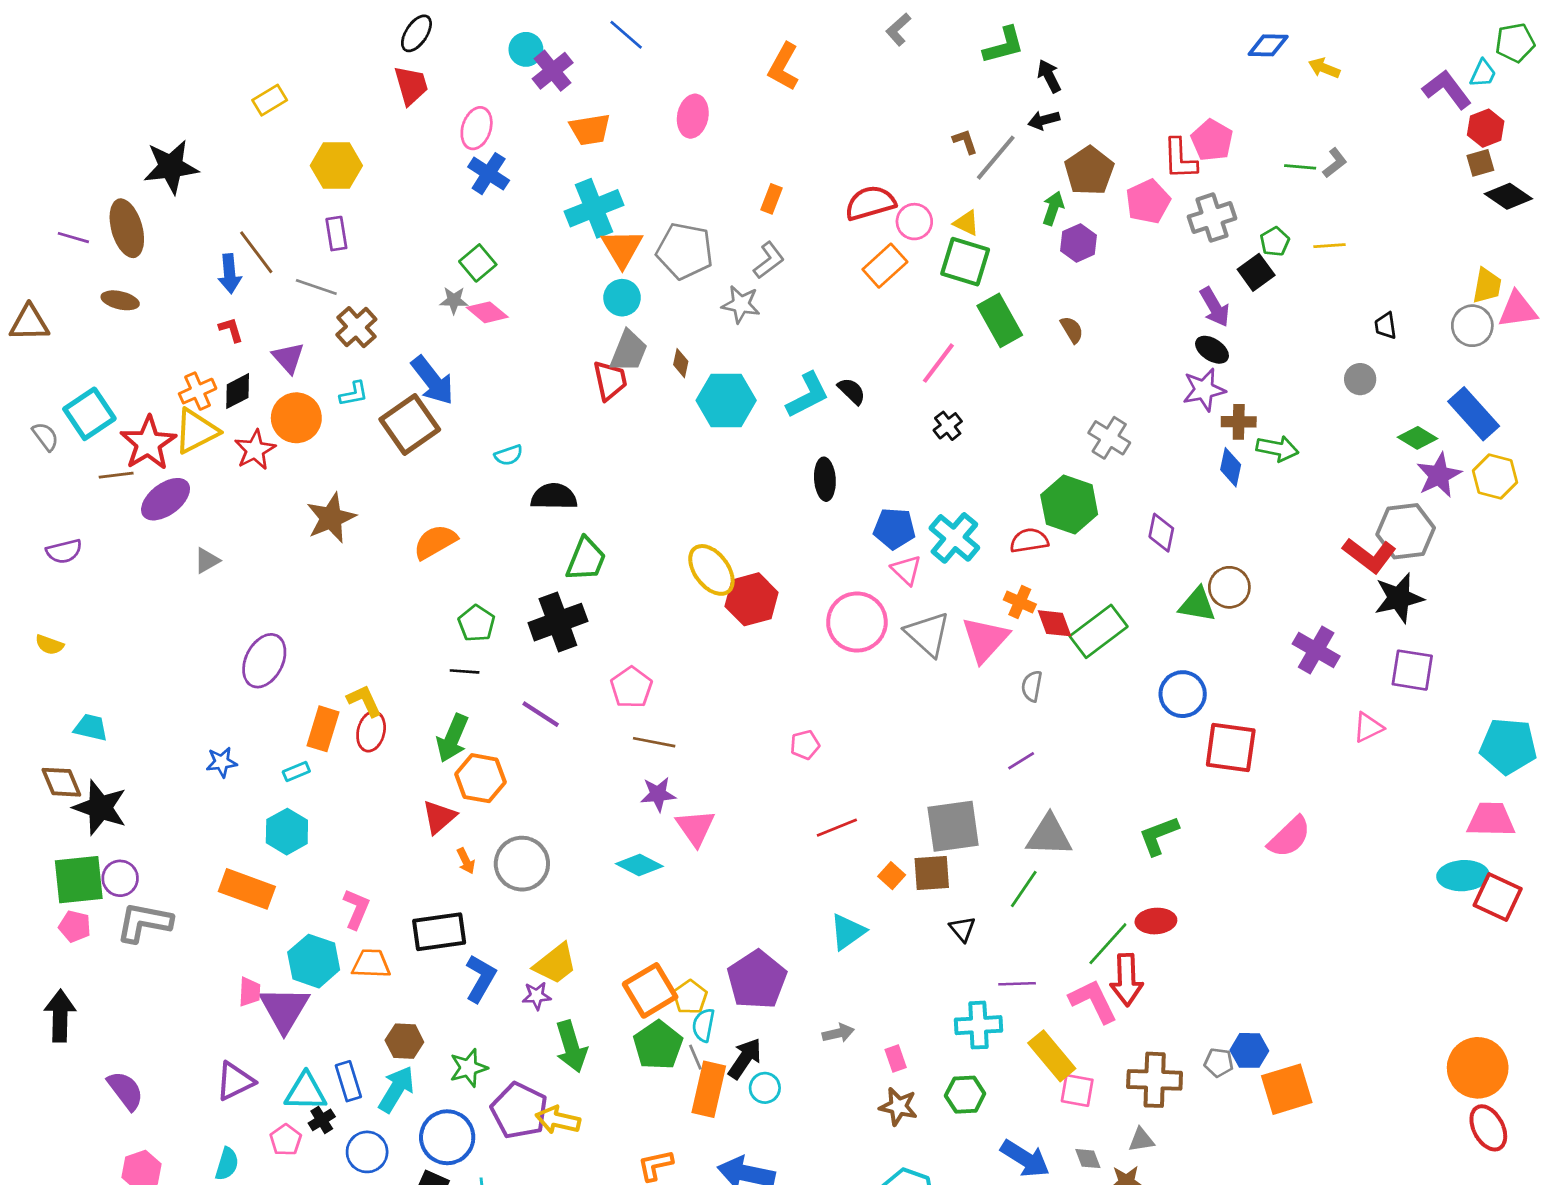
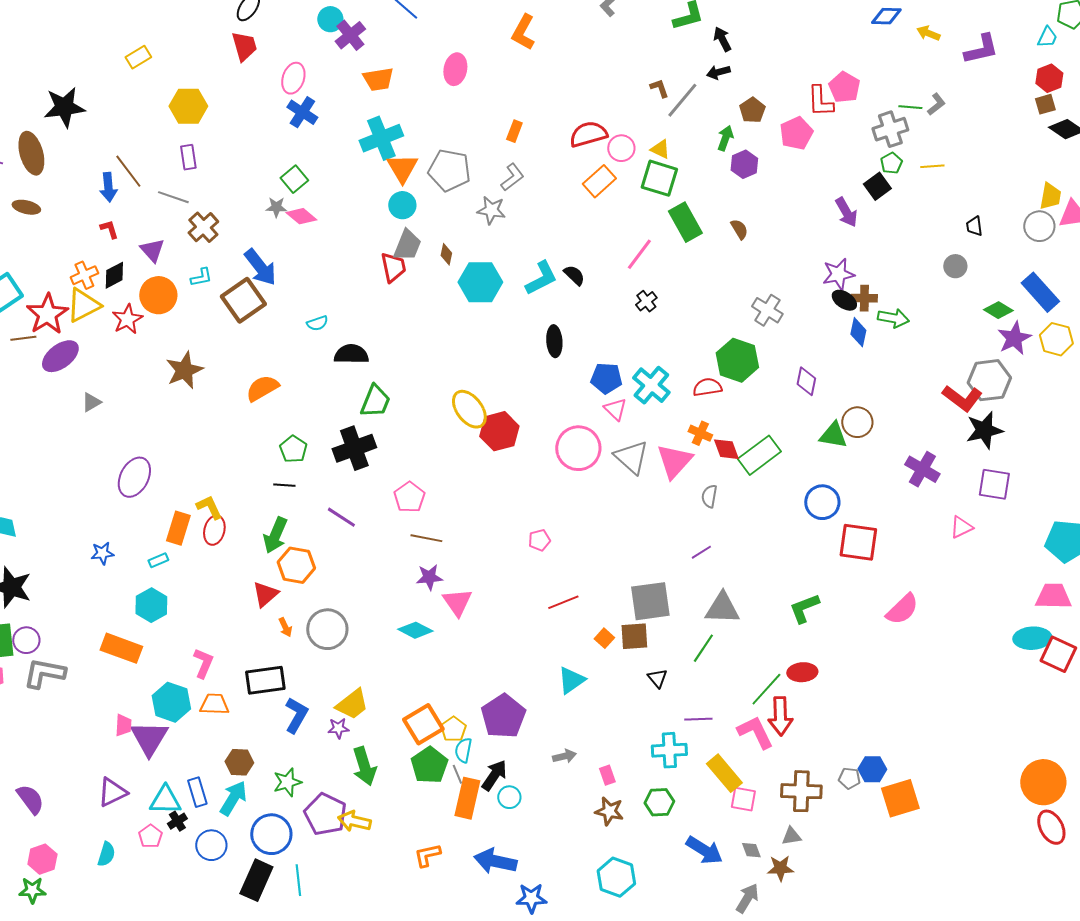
purple L-shape: (1447, 89) -> (981, 49), moved, turned 114
brown pentagon: (1089, 171) -> (752, 110), size x0.7
gray cross: (1212, 218) -> (890, 129), moved
black ellipse: (1212, 350) -> (844, 300), moved

